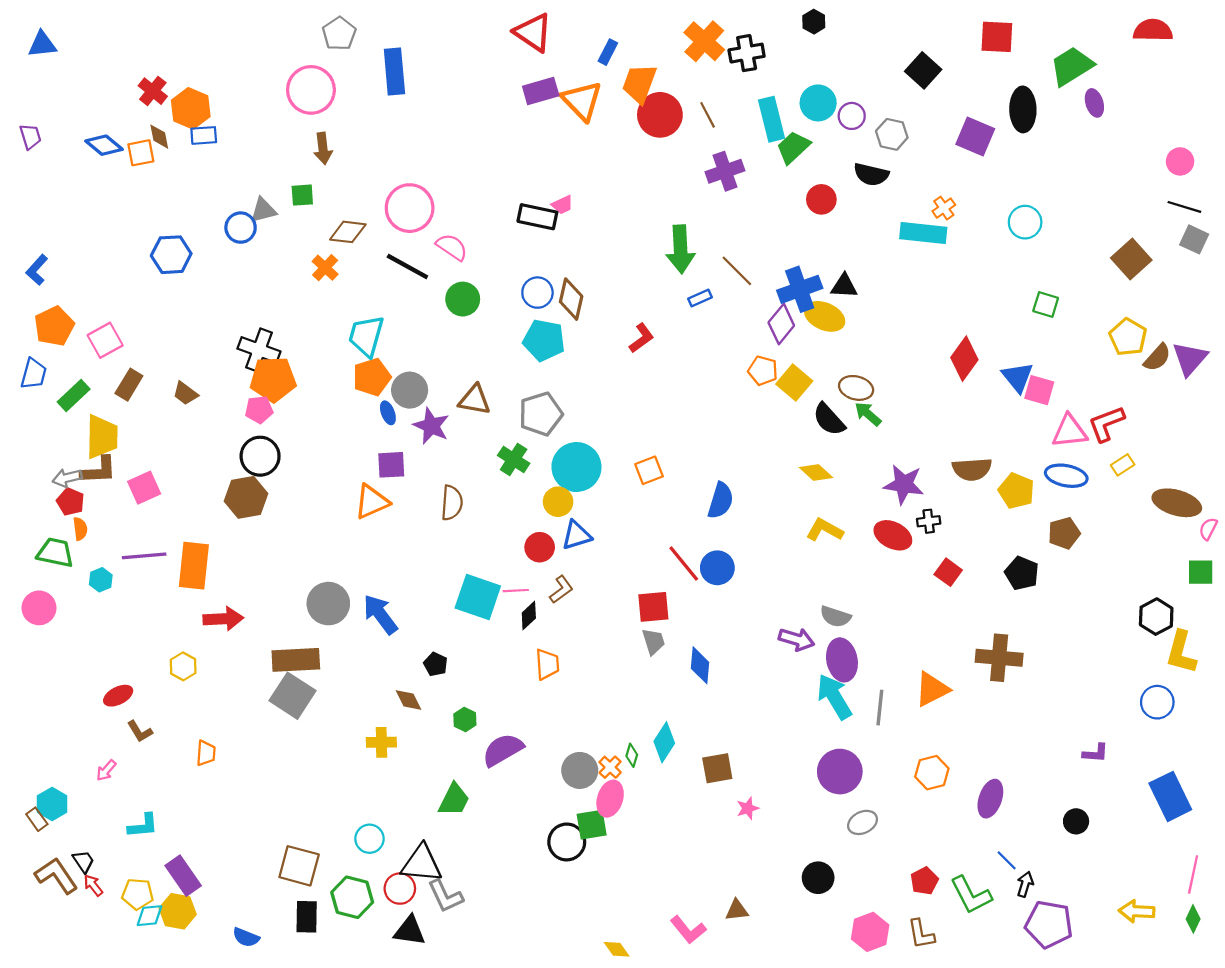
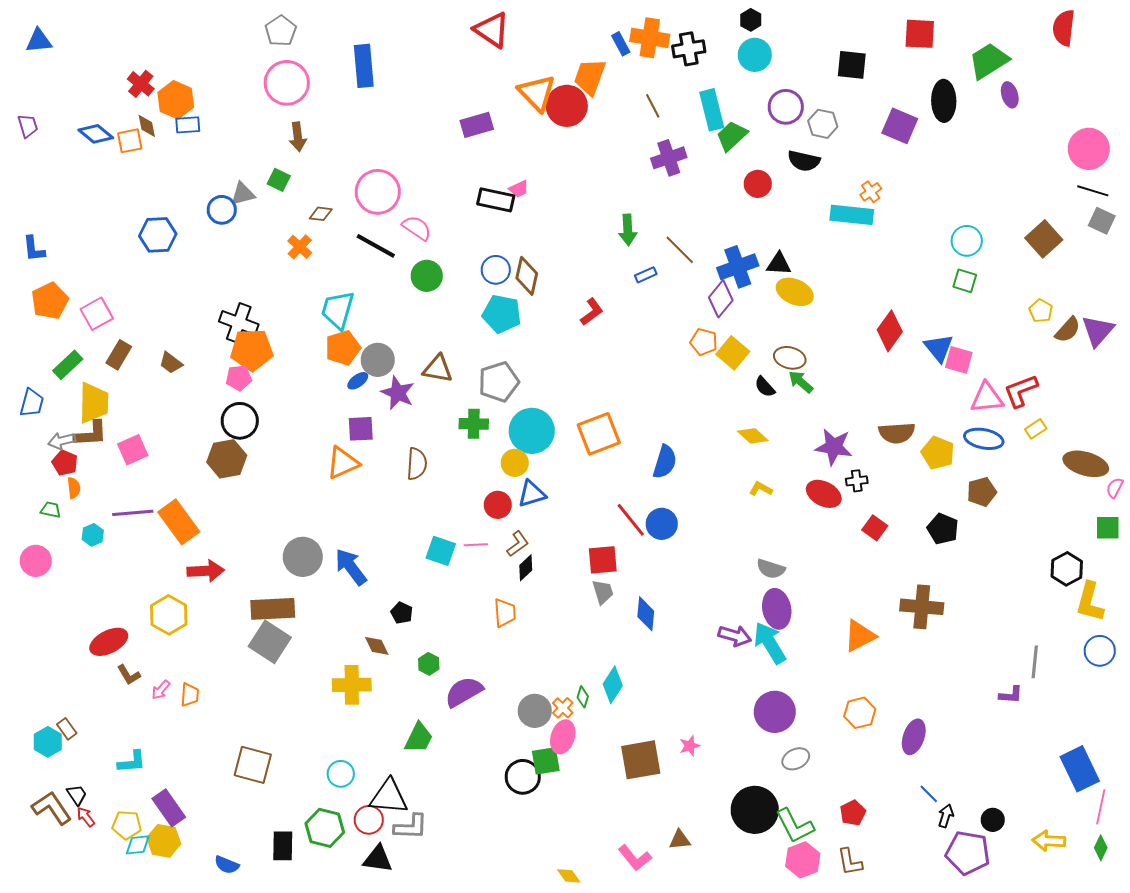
red semicircle: (1153, 30) -> (1064, 28), turned -84
gray pentagon: (339, 34) -> (281, 31), moved
orange cross: (704, 41) -> (650, 38), turned -33
blue rectangle: (608, 52) -> (621, 44), moved, turned -55
black square: (923, 70) -> (852, 65), turned -36
purple rectangle: (541, 91) -> (477, 125), moved
cyan circle: (818, 103) -> (755, 55), moved
red circle: (660, 115) -> (567, 106), moved
purple circle: (852, 116) -> (786, 107), size x1.4
pink circle: (1180, 161) -> (1089, 149), size x1.6
green square: (302, 195) -> (279, 180), turned 30
cyan circle: (1025, 222) -> (967, 241), moved
brown diamond: (348, 232) -> (321, 214), size x0.7
green arrow: (680, 249) -> (628, 230), size x0.7
blue L-shape: (37, 270) -> (34, 249), turned -48
yellow ellipse: (825, 316) -> (795, 292), moved
yellow pentagon: (1128, 337) -> (1041, 311), size x0.7
blue trapezoid: (34, 374) -> (32, 403), moved
blue ellipse: (388, 413) -> (358, 381), turned 75
black semicircle: (829, 419) -> (765, 387), size x0.7
green cross: (514, 459) -> (474, 424), turned -32
orange square: (649, 470) -> (599, 434), size x1.6
yellow L-shape: (825, 530) -> (761, 489), size x0.7
green trapezoid: (55, 553) -> (51, 510), size x0.6
orange rectangle: (194, 566) -> (179, 522), turned -42
cyan square: (478, 597) -> (441, 551), size x0.7
black diamond: (529, 615) -> (526, 568), moved
purple arrow: (796, 639) -> (735, 636), moved
yellow hexagon: (183, 666) -> (169, 615), size x1.5
red ellipse: (118, 696) -> (109, 642), size x1.4
blue circle: (1157, 702) -> (1100, 651), moved
gray line: (880, 708) -> (1035, 662), moved
yellow cross: (381, 742) -> (352, 685), size x1.4
brown square: (717, 768) -> (641, 760), moved, size x1.4
pink arrow: (106, 770) -> (161, 690), moved
blue rectangle: (1170, 796) -> (1080, 769), moved
brown rectangle: (37, 819) -> (67, 729), moved
black circle: (1076, 821) -> (993, 820), moved
brown square: (299, 866) -> (253, 765), moved
black circle: (818, 878) -> (755, 810), size x1.6
green L-shape: (971, 895) -> (795, 826), moved
gray L-shape: (445, 896) -> (411, 827), turned -63

